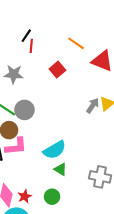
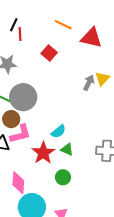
gray circle: (24, 110) -> (23, 97), size x1.4
cyan semicircle: (55, 150) -> (58, 131), size x0.7
red star: (25, 196) -> (43, 153), moved, size x1.6

